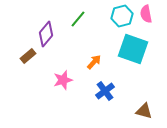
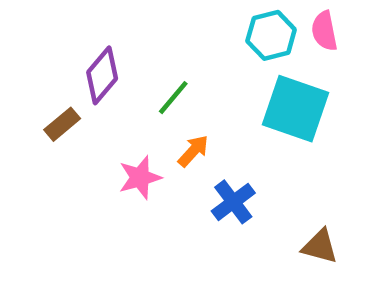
green line: (78, 19) -> (173, 98), moved
orange arrow: (94, 62) -> (193, 151), moved

